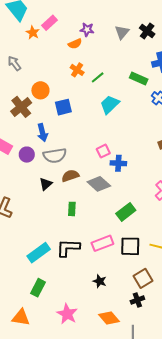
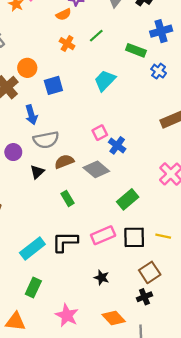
green line: (98, 77) -> (96, 36), moved
purple circle: (27, 155) -> (13, 152), moved
blue cross: (118, 163) -> (117, 145), turned 35
green rectangle: (72, 209) -> (67, 198), turned -32

